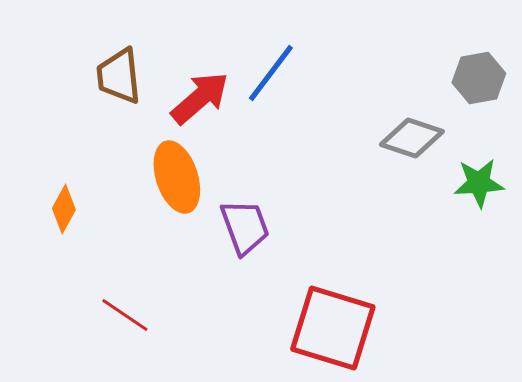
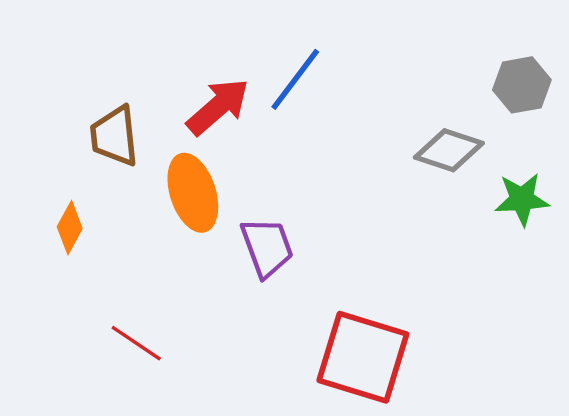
brown trapezoid: (119, 76) -> (114, 136), moved

